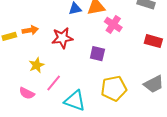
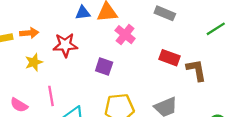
yellow star: (37, 65) -> (34, 62), moved
pink line: (54, 83) -> (51, 96), turned -54

